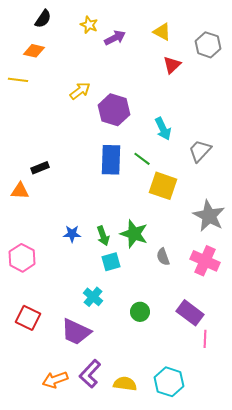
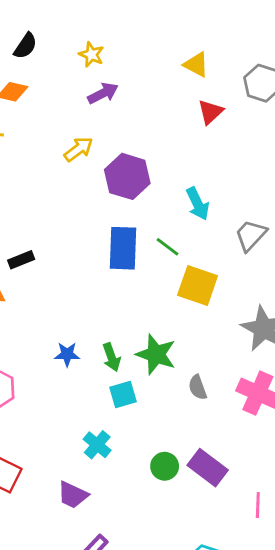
purple arrow: (115, 38) -> (103, 93), moved
purple rectangle: (190, 313) -> (208, 468), moved
purple trapezoid: (76, 332) -> (73, 495), size x0.7

